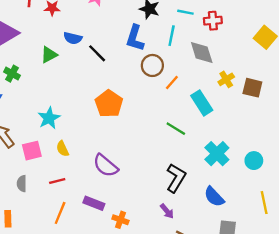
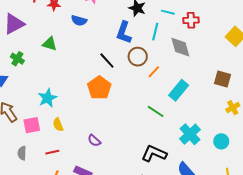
blue semicircle: (73, 38) -> (79, 20), moved
black line: (97, 53) -> (107, 61), moved
green triangle: (49, 55) -> (50, 44), turned 42
yellow cross: (226, 79) -> (233, 108), moved
cyan rectangle: (202, 103) -> (179, 90), turned 70
purple semicircle: (106, 166) -> (94, 141), size x0.6
black L-shape: (176, 178) -> (154, 154), turned -100

